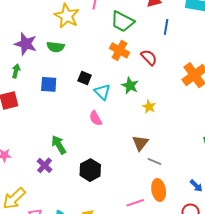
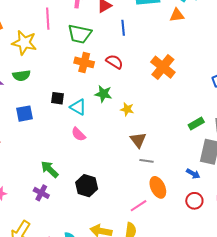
brown triangle: (140, 143) -> (138, 140), moved

